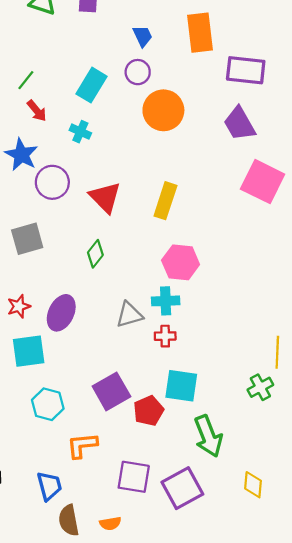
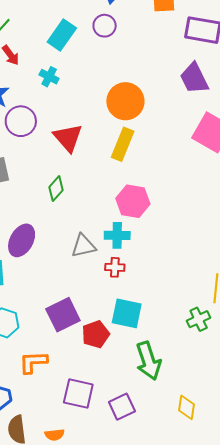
orange circle: (163, 110) -> (125, 101), moved
purple square: (182, 488) -> (122, 407), size x0.7

